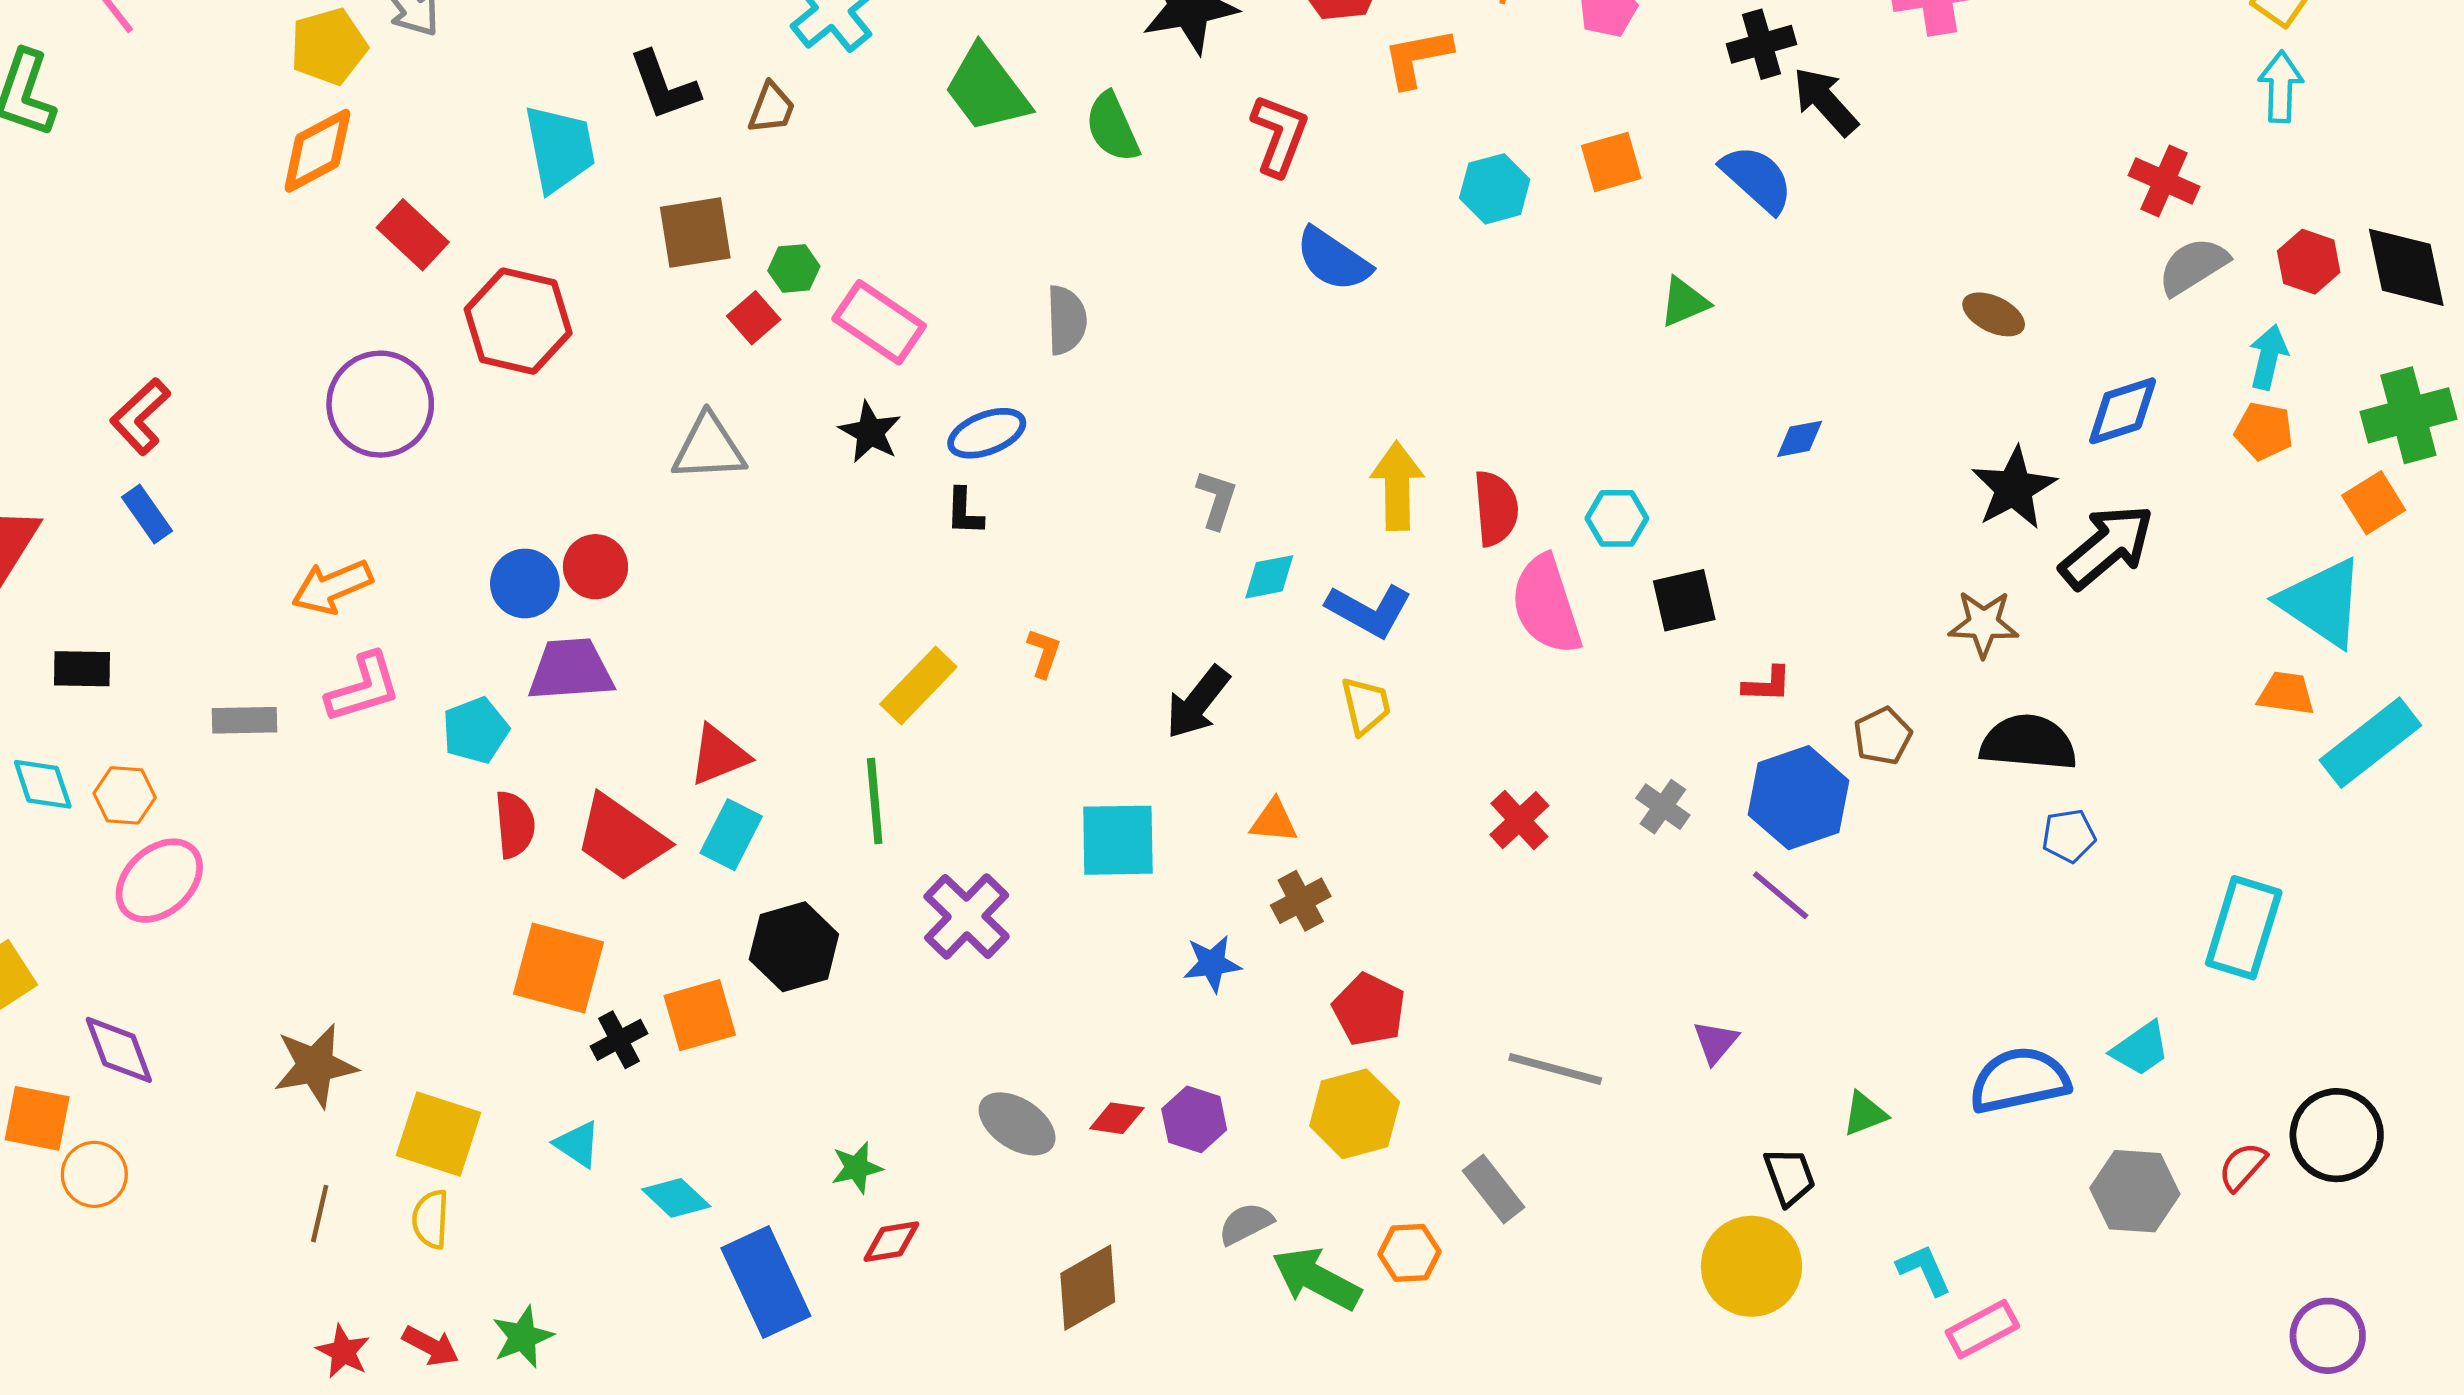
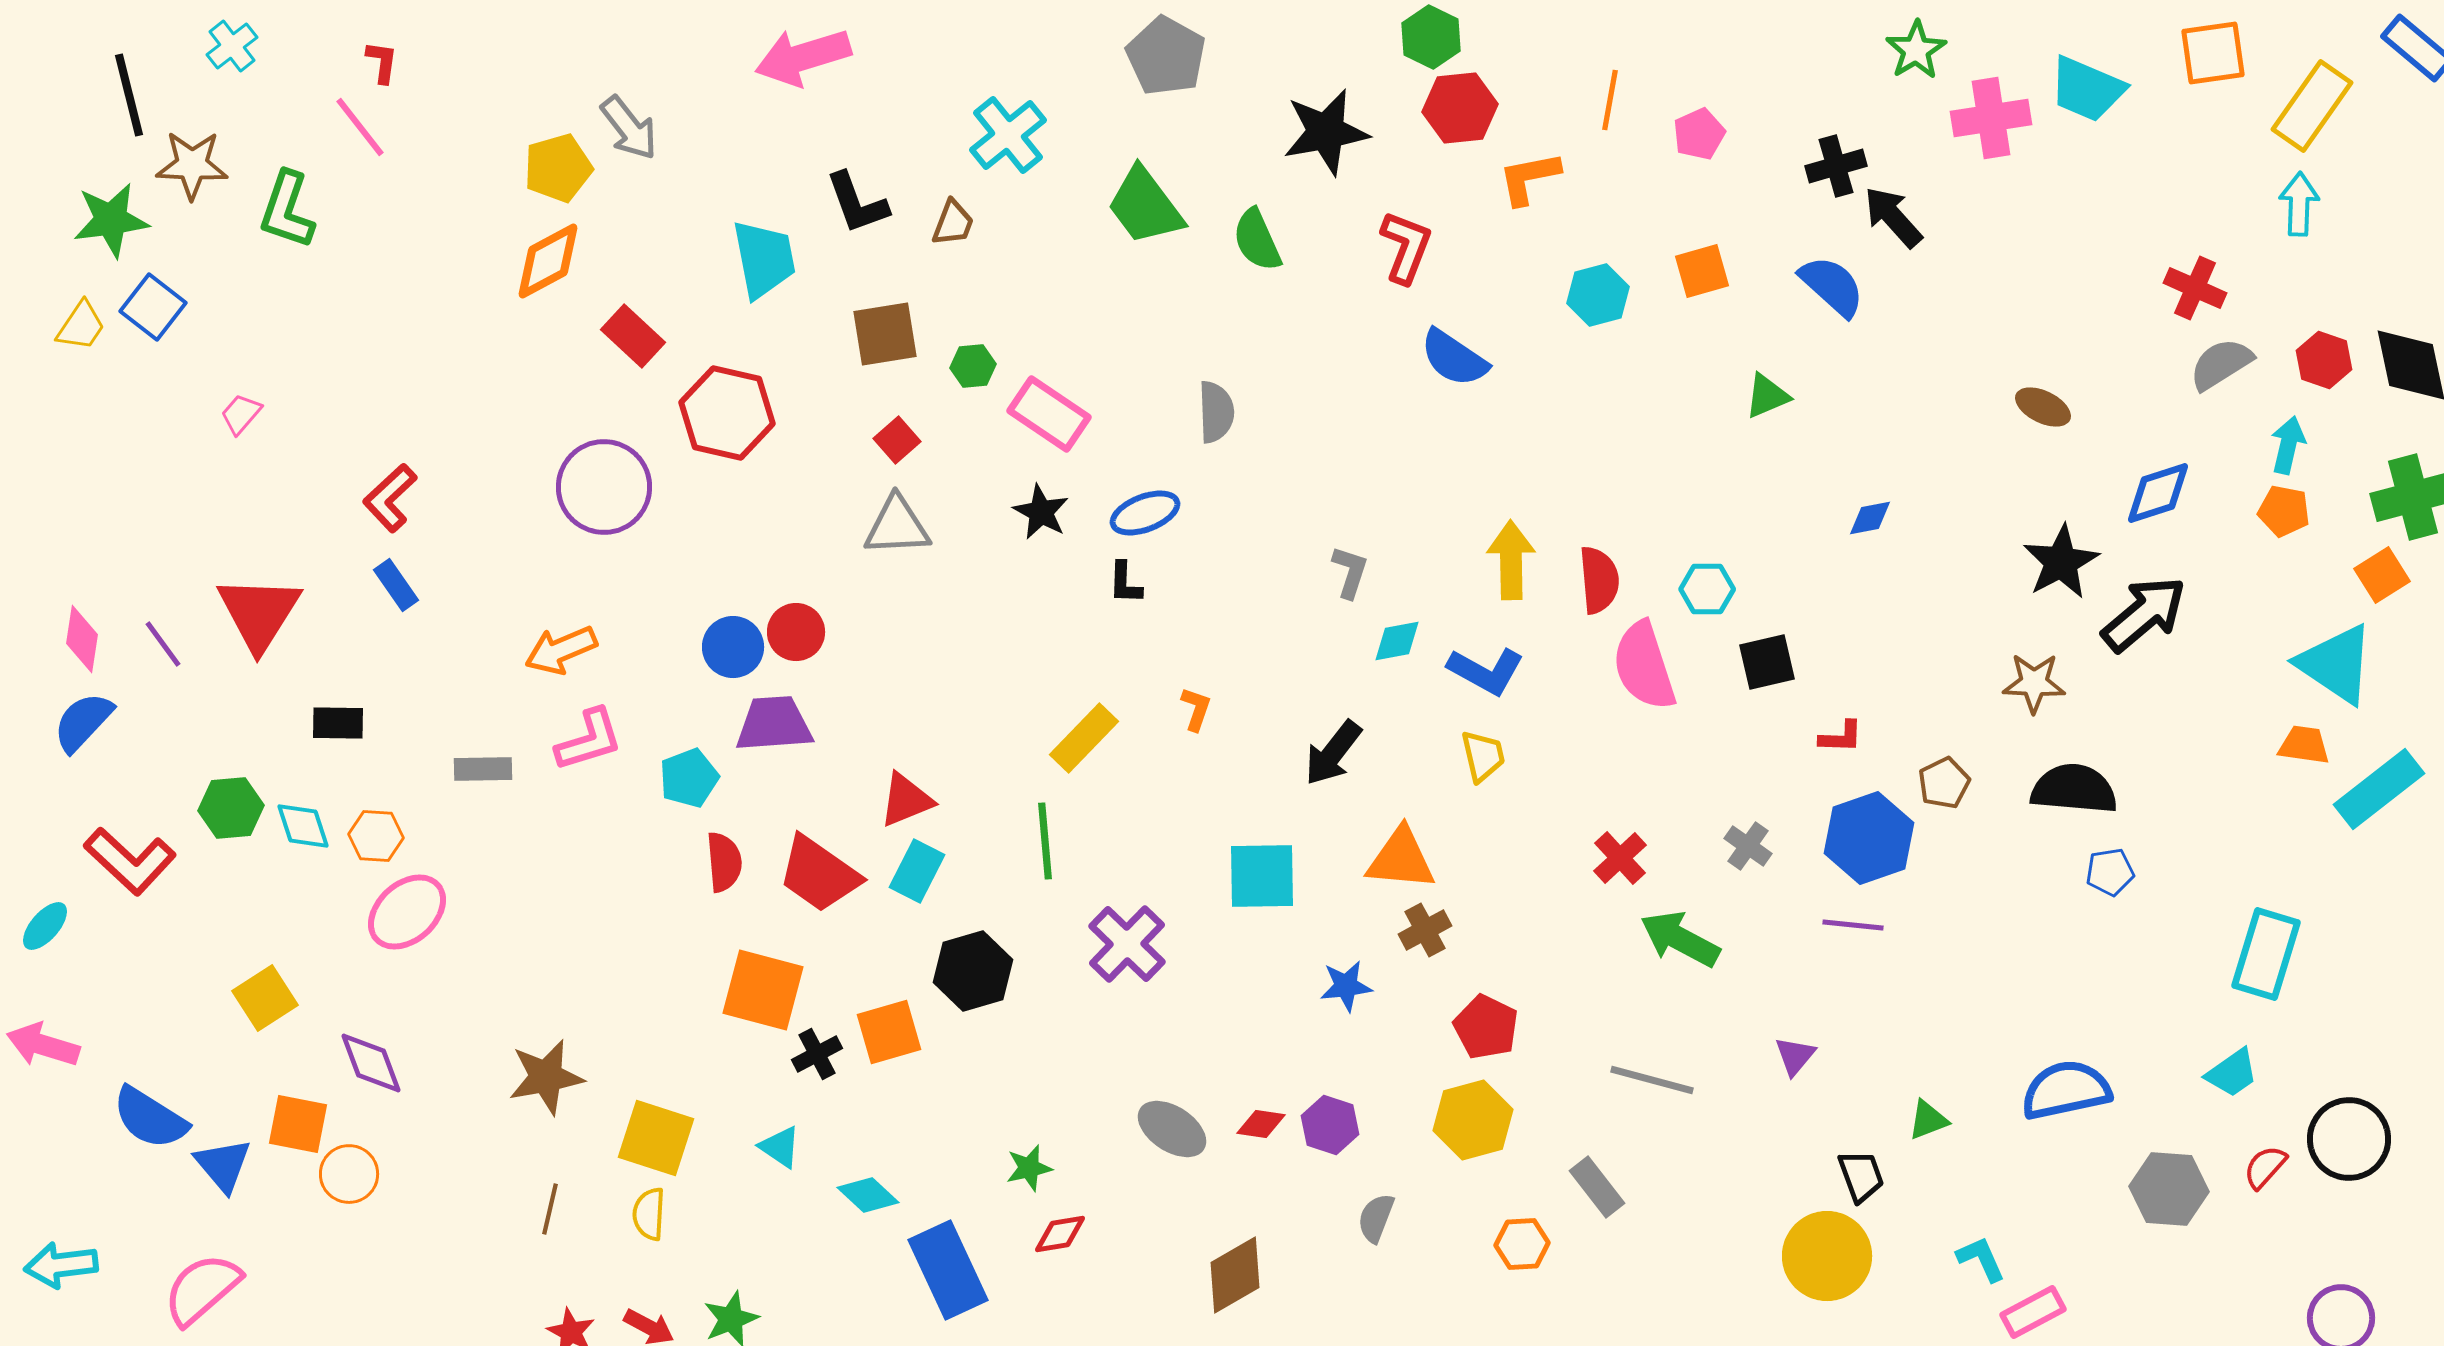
red square: (754, 318) -> (897, 440), moved
orange triangle: (1274, 821) -> (1401, 859), size x1.6
purple line: (1781, 895) -> (1853, 925), turned -34
cyan trapezoid: (2140, 1049) -> (2232, 1073), moved
gray semicircle: (1246, 1224) -> (1376, 1218), turned -42
green arrow: (1316, 1279) -> (1680, 939), moved

